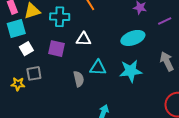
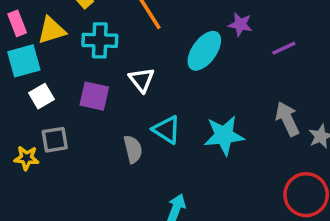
cyan ellipse: (133, 38) -> (204, 51), moved, turned -35
white triangle: (84, 39) -> (142, 80), turned 49
cyan triangle: (98, 68) -> (167, 130), turned 30

